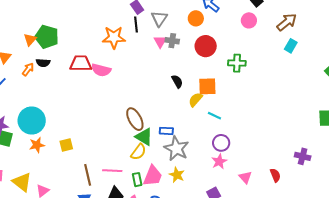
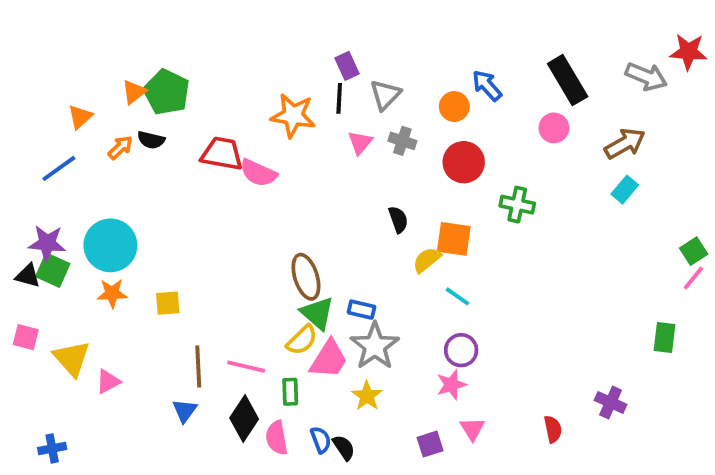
pink triangle: (160, 42) -> (360, 143), moved
pink trapezoid: (153, 176) -> (329, 359), moved
pink triangle: (245, 177) -> (472, 429), moved

